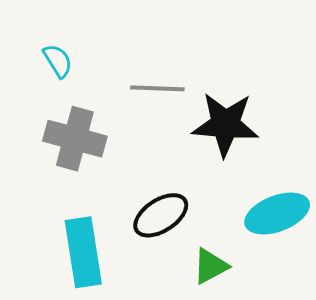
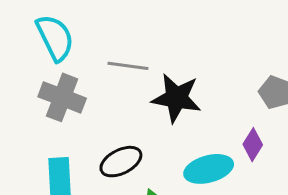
cyan semicircle: (58, 61) -> (55, 38), size x1.8

